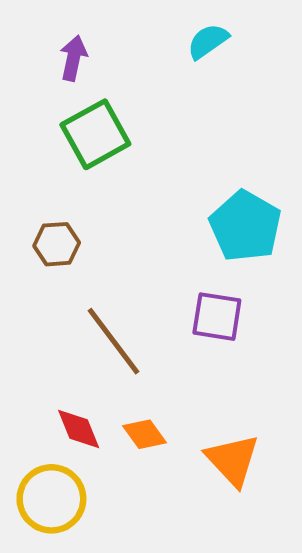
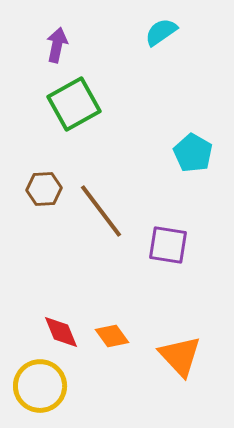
cyan pentagon: (245, 226) -> (193, 153), moved, size x0.7
brown line: (114, 341) -> (101, 211), moved

